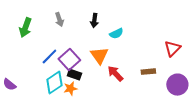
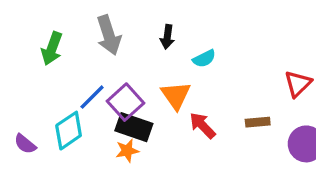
gray arrow: (59, 20) -> (109, 35), size x1.6
black rectangle: (74, 75) -> (134, 127), size x1.5
cyan diamond: (54, 83) -> (69, 131), moved

